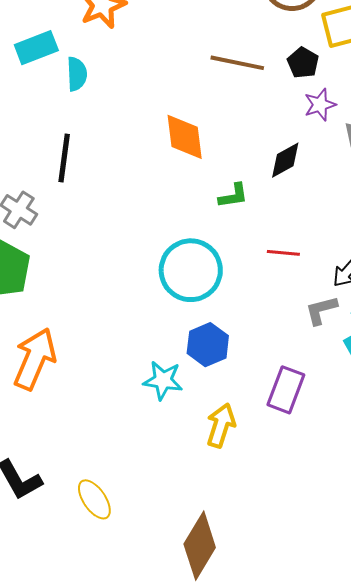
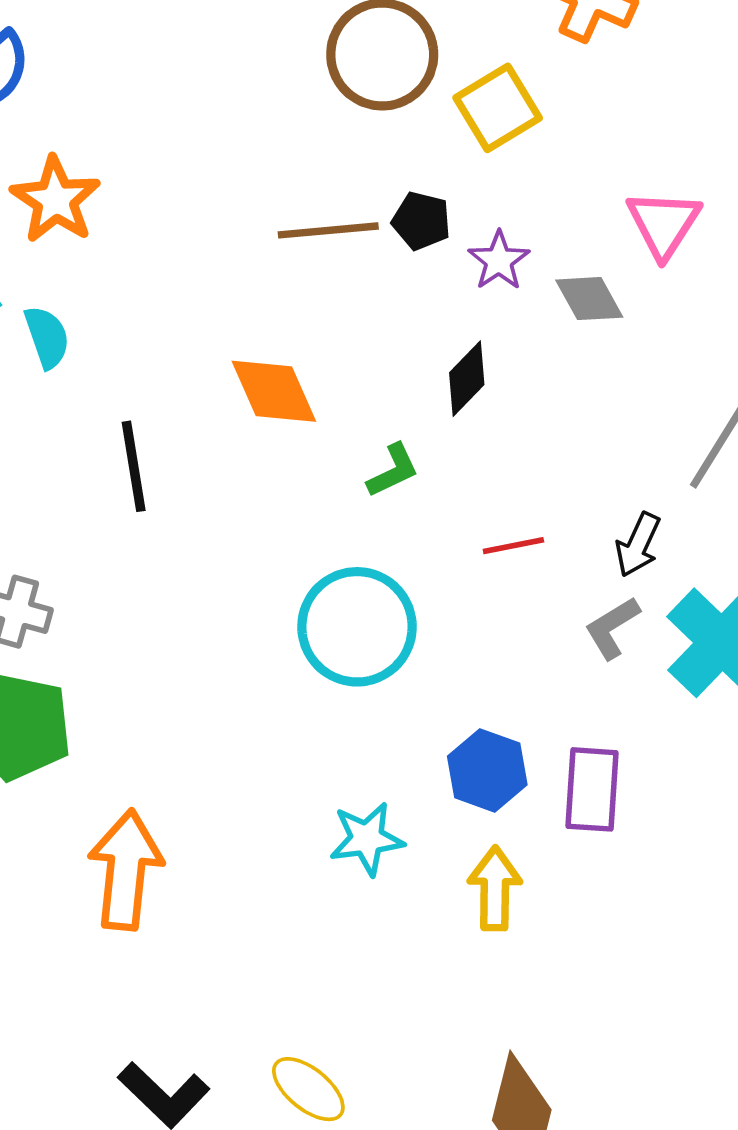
black pentagon: (303, 63) -> (421, 221), moved
black line: (64, 158) -> (134, 466), moved
blue hexagon: (208, 345) -> (487, 770), moved

